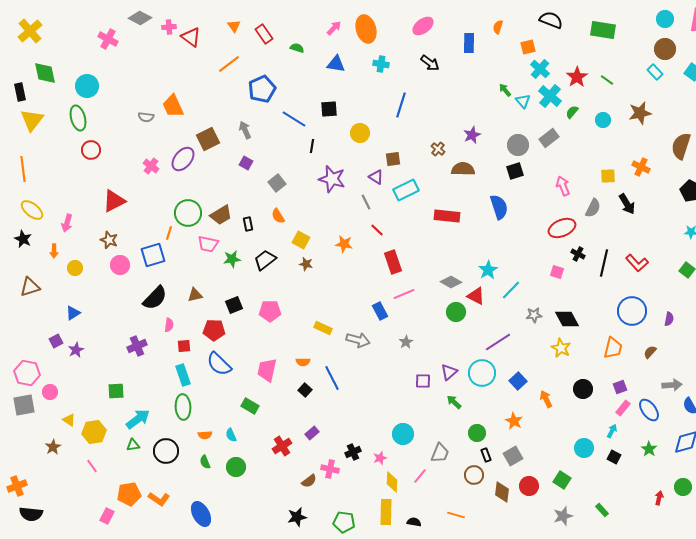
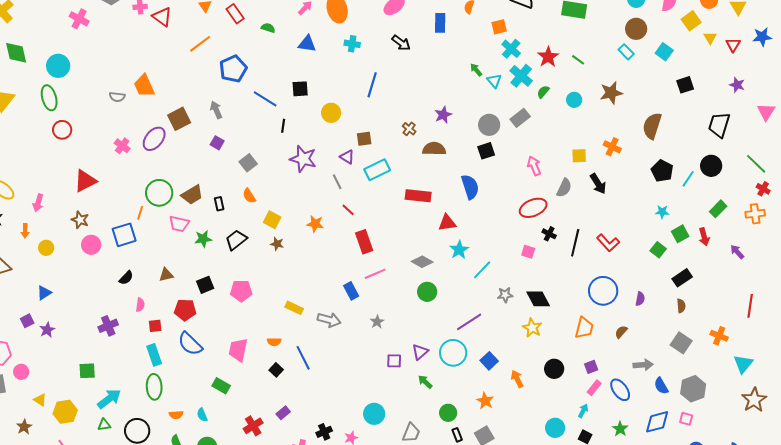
red triangle: (476, 296) -> (447, 223), moved, turned -36
black semicircle: (155, 298) -> (126, 278), size x0.6

